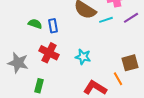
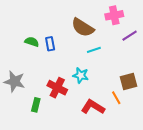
cyan line: (106, 20) -> (94, 50), moved
red cross: (49, 53) -> (57, 88), moved

